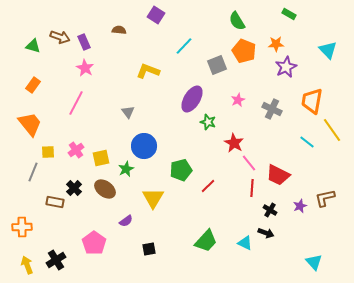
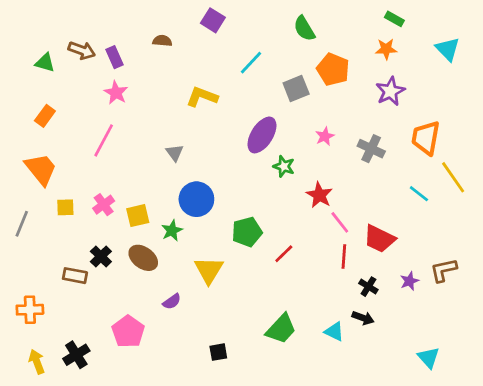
green semicircle: (237, 21) -> (304, 29), moved
orange star: (276, 44) -> (386, 49), moved
cyan triangle: (328, 50) -> (448, 49), moved
gray line: (33, 172) -> (22, 224), moved
black square: (149, 249) -> (218, 352), moved

